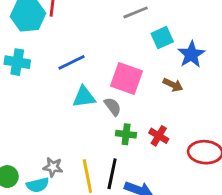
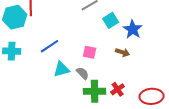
pink square: (127, 78) -> (90, 52), size x0.6
green cross: (126, 134) -> (95, 91), size x1.5
red cross: (159, 136) -> (118, 89), turned 32

